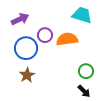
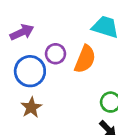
orange semicircle: (67, 39) -> (85, 59), turned 120

